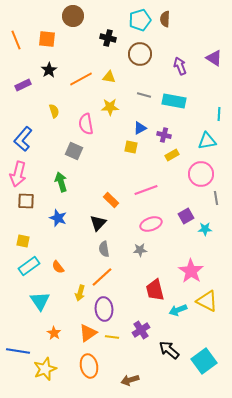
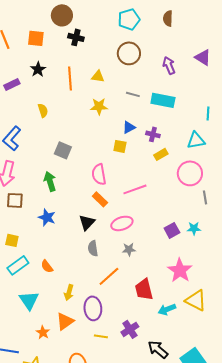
brown semicircle: (165, 19) -> (168, 18), moved
black cross: (108, 38) -> (76, 37), moved
orange line: (81, 79) -> (70, 78), turned -65
pink semicircle: (86, 124) -> (99, 174), moved
purple square: (186, 216) -> (172, 230), moved
pink ellipse: (151, 224) -> (122, 223), moved
orange line: (102, 277) -> (109, 276), moved
orange triangle: (88, 333) -> (65, 321), moved

